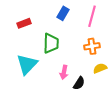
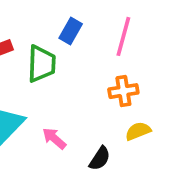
green trapezoid: (51, 43) -> (41, 64), moved
pink arrow: (64, 72) -> (54, 138), moved, turned 120

